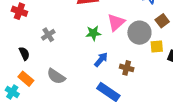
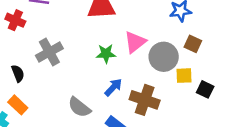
brown square: (162, 21) -> (193, 44), turned -32
gray cross: (48, 35) -> (49, 52), size x1.5
brown cross: (127, 68) -> (145, 100), size x1.6
gray semicircle: (56, 76) -> (79, 107), moved

